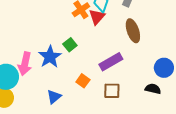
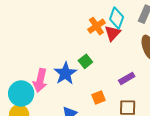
purple rectangle: (111, 62) -> (127, 78), size x0.7
orange square: (83, 81) -> (98, 97), turned 32

